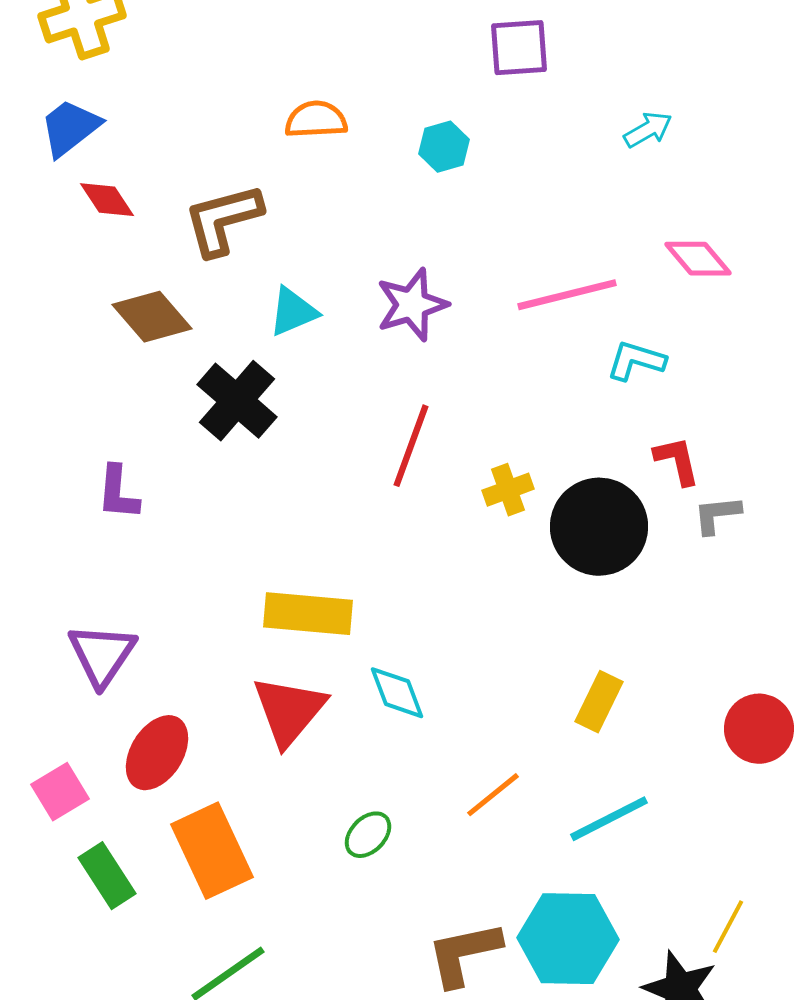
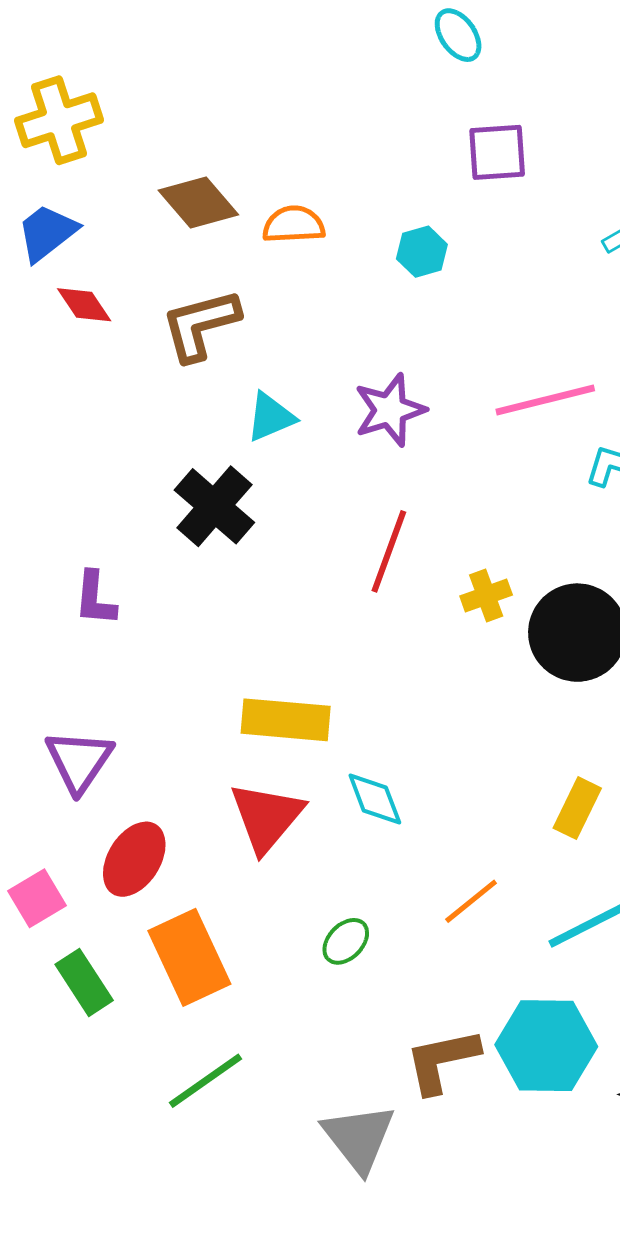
brown diamond: (152, 317) -> (198, 203), moved

